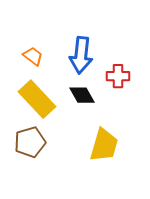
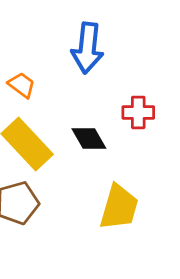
blue arrow: (81, 55) -> (87, 48), moved

